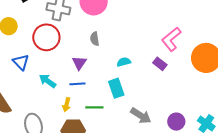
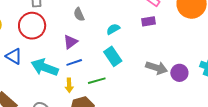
purple triangle: (79, 63) -> (70, 42), turned 35
purple rectangle: (160, 64) -> (148, 21), turned -32
cyan arrow: (48, 81) -> (45, 67), size x1.5
gray arrow: (141, 116) -> (157, 68), moved

